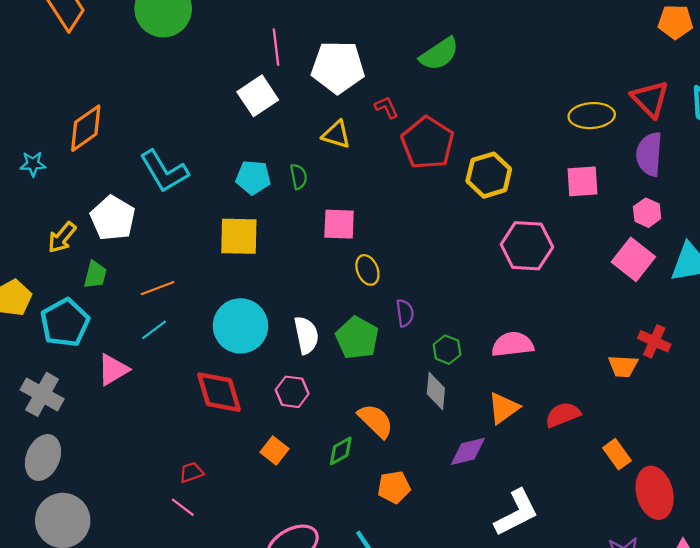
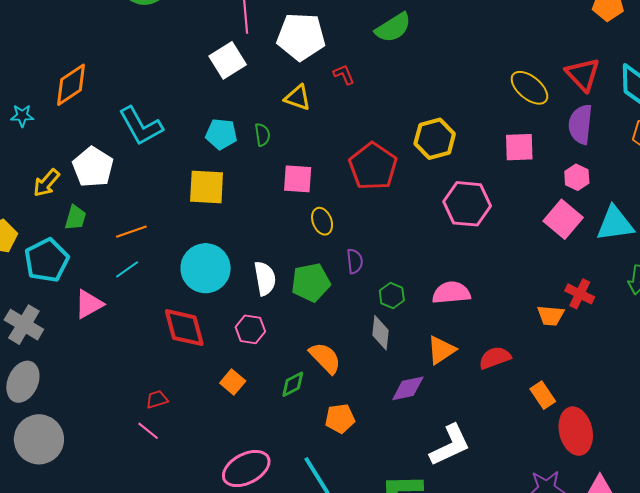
yellow ellipse: (592, 116) -> (529, 88), turned 42
red pentagon: (428, 143) -> (373, 166), moved
green pentagon: (357, 338) -> (311, 282), turned 30

